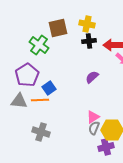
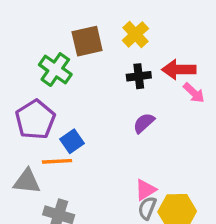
yellow cross: (87, 24) -> (135, 34), turned 35
black cross: (89, 41) -> (139, 76), moved
gray triangle: (19, 101) -> (27, 181), moved

